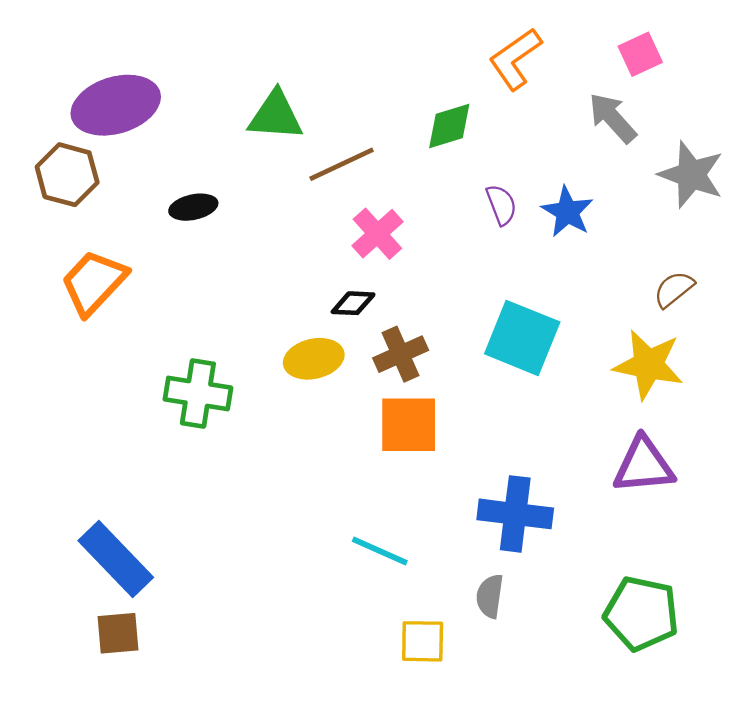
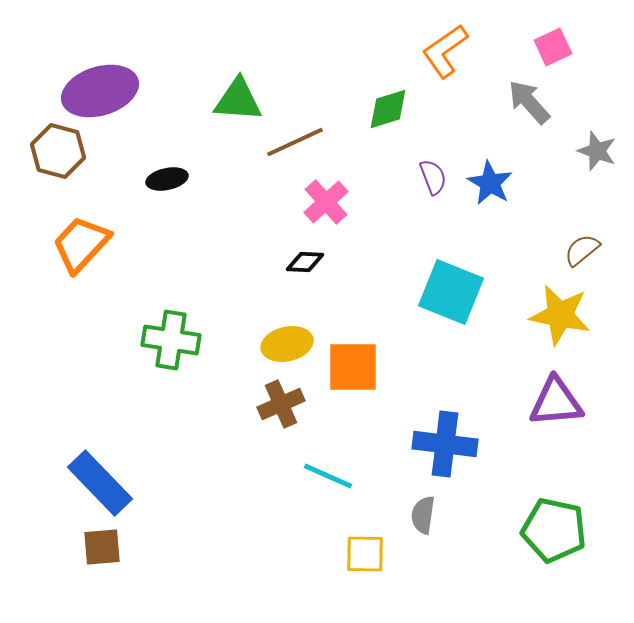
gray star: (691, 175) -> (597, 151), size x0.7
brown cross: (401, 354) -> (281, 404), moved
yellow ellipse: (314, 359) -> (287, 344), moved

